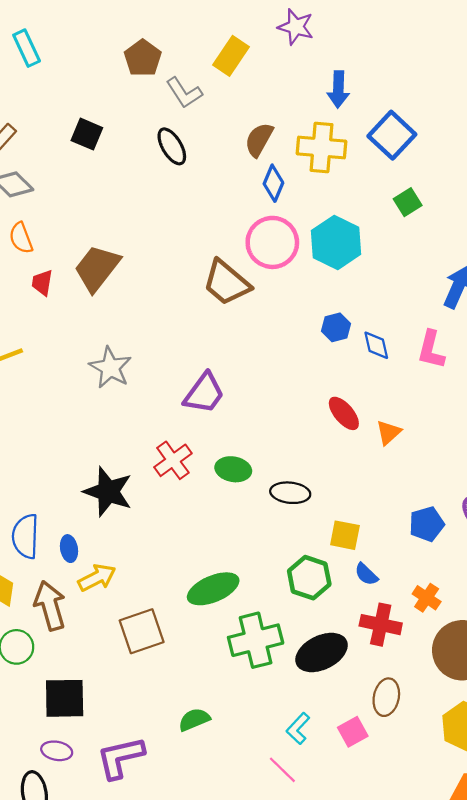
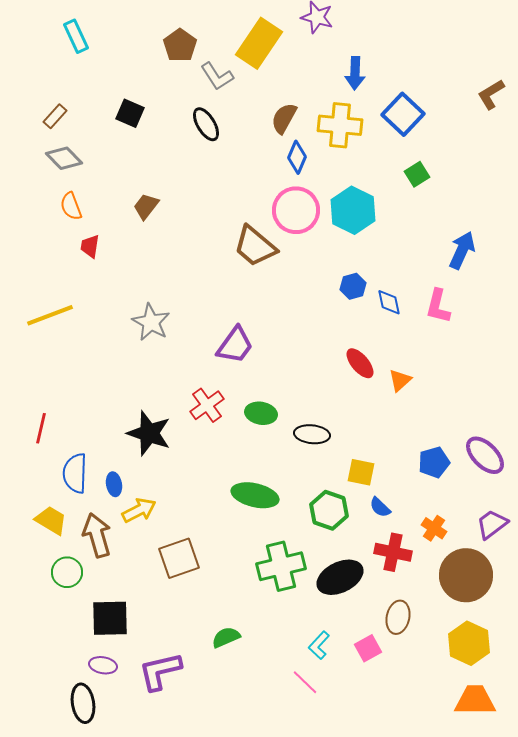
yellow rectangle: (231, 56) -> (259, 43), size x1.4
brown trapezoid: (97, 268) -> (146, 206), moved, size x0.6
green ellipse: (213, 589) -> (255, 495), moved, turned 36

